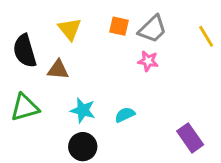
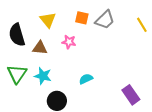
pink star: (148, 61) -> (69, 42), moved
green triangle: (25, 107) -> (17, 74), turned -40
cyan star: (83, 110) -> (43, 76), moved

